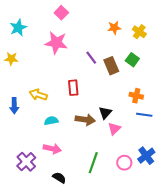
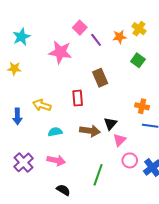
pink square: (61, 13) -> (80, 28), moved
yellow cross: (139, 32) -> (139, 29), moved
purple line: (91, 58) -> (96, 40), moved
green square: (132, 60) -> (138, 60), moved
brown rectangle: (111, 66) -> (100, 78), moved
purple cross: (26, 162) -> (24, 162), moved
pink circle: (124, 163) -> (130, 160), moved

